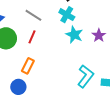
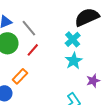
gray line: (33, 15) -> (29, 28), moved
purple star: (99, 35) -> (93, 81), moved

